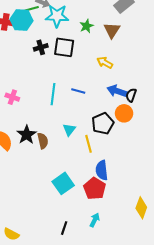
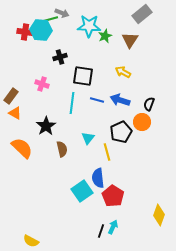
cyan star: (57, 16) -> (89, 26), moved
black square: (64, 47) -> (83, 76), moved
blue arrow: (117, 91) -> (120, 100), moved
pink cross: (12, 97) -> (42, 84), moved
black star: (27, 135) -> (46, 126), moved
blue semicircle: (102, 170) -> (98, 178), moved
black line: (64, 228) -> (101, 231), moved

